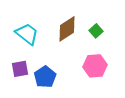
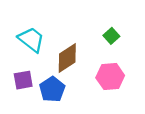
brown diamond: (67, 29) -> (67, 58), moved

